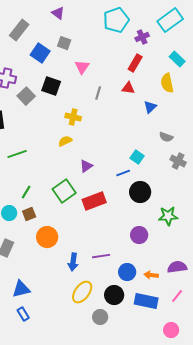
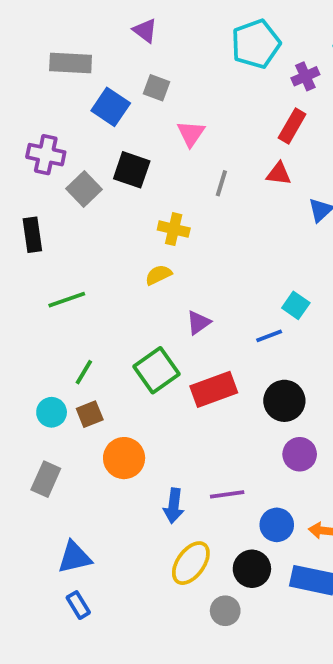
gray rectangle: (19, 30) -> (71, 63), turned 55
black circle: (140, 192) -> (284, 401), moved

